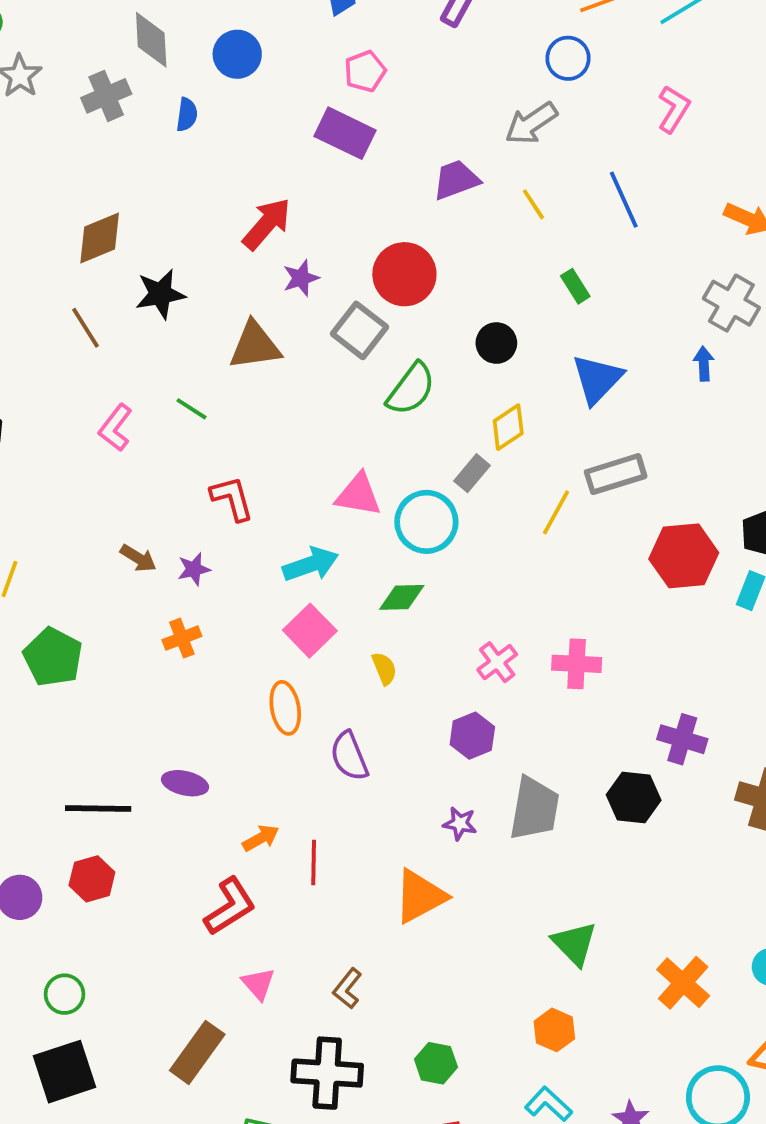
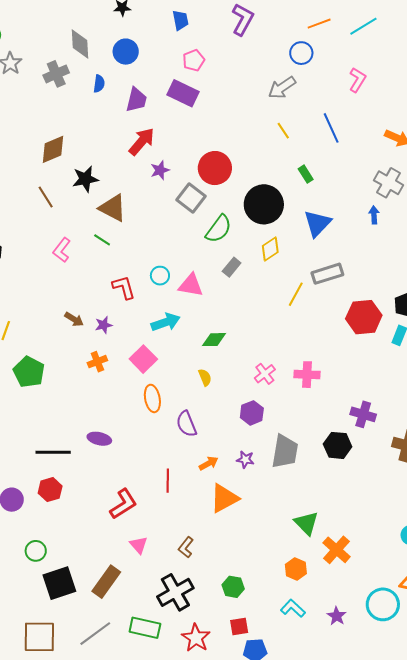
purple trapezoid: (456, 180) -> (136, 100), moved, turned 124
black circle: (496, 343) -> (264, 204), size x1.8
brown triangle: (255, 346) -> (113, 208), moved, turned 36
gray rectangle: (472, 473) -> (232, 267), moved
cyan circle: (426, 522) -> (160, 276), moved, size x0.6
pink square: (310, 631) -> (143, 359), moved
orange arrow: (261, 838) -> (209, 463), moved
orange cross: (683, 983) -> (337, 550), moved
black square: (65, 1072) -> (59, 583), moved
black cross: (327, 1073) -> (175, 592), turned -33

